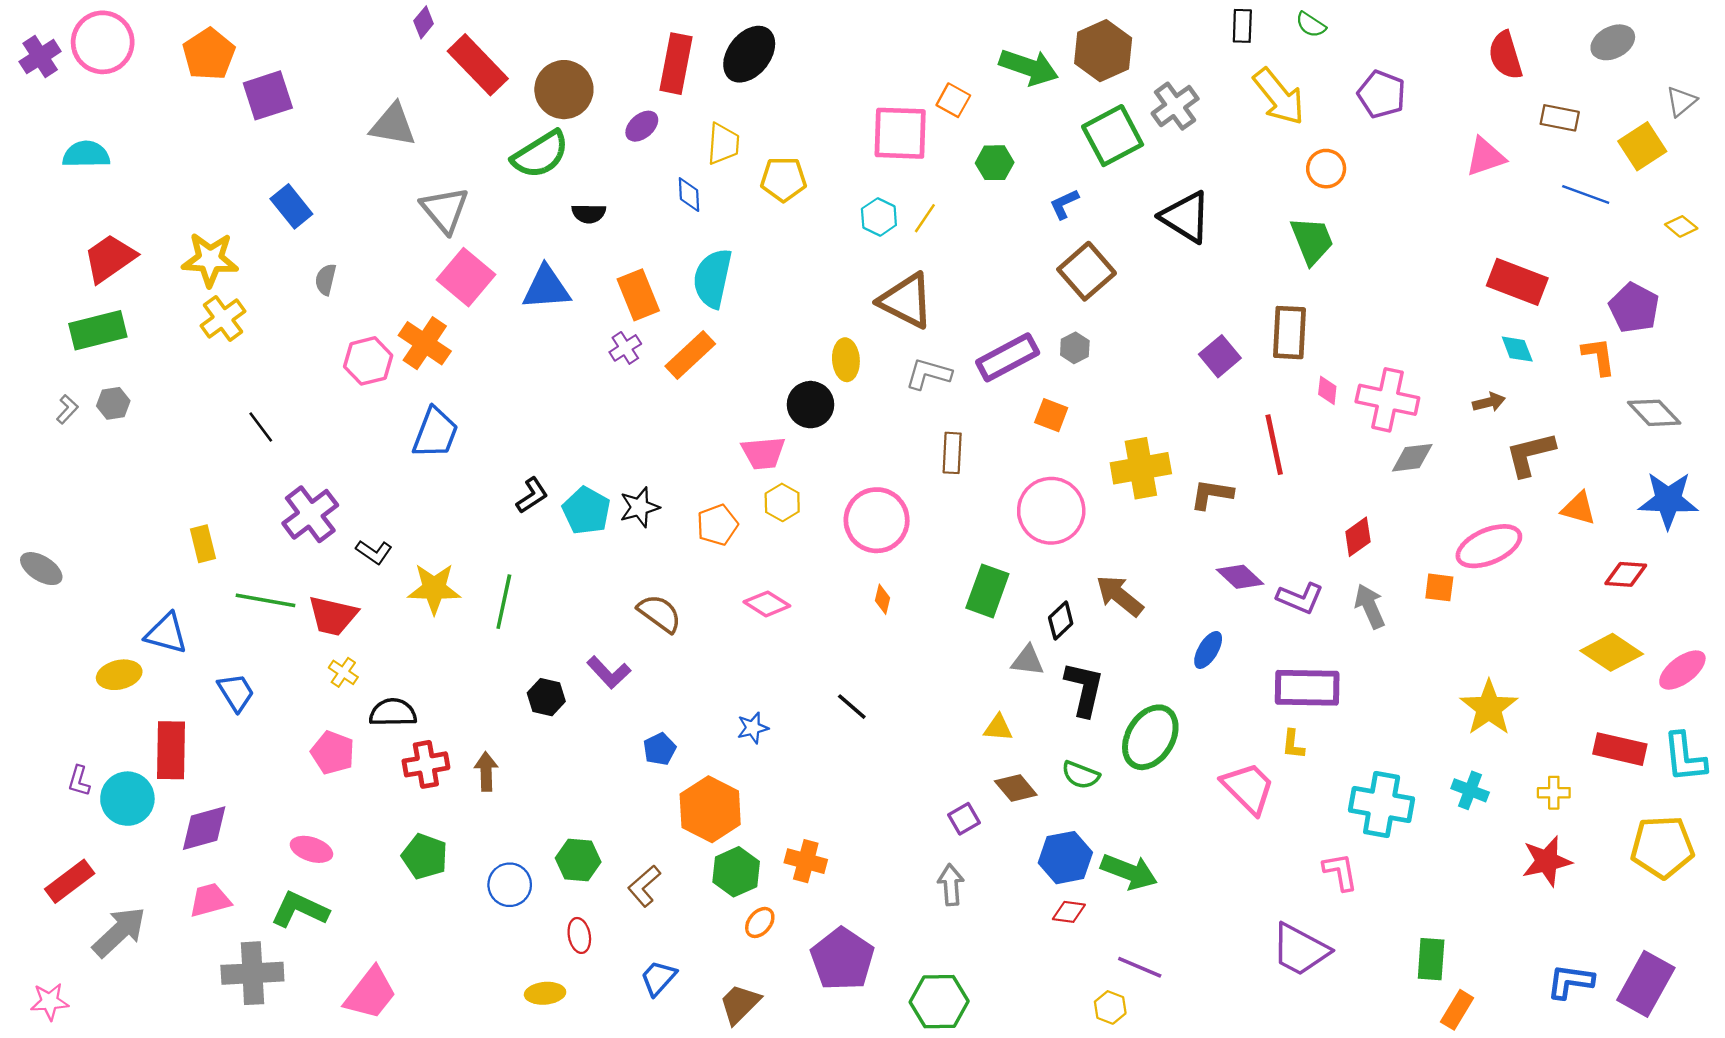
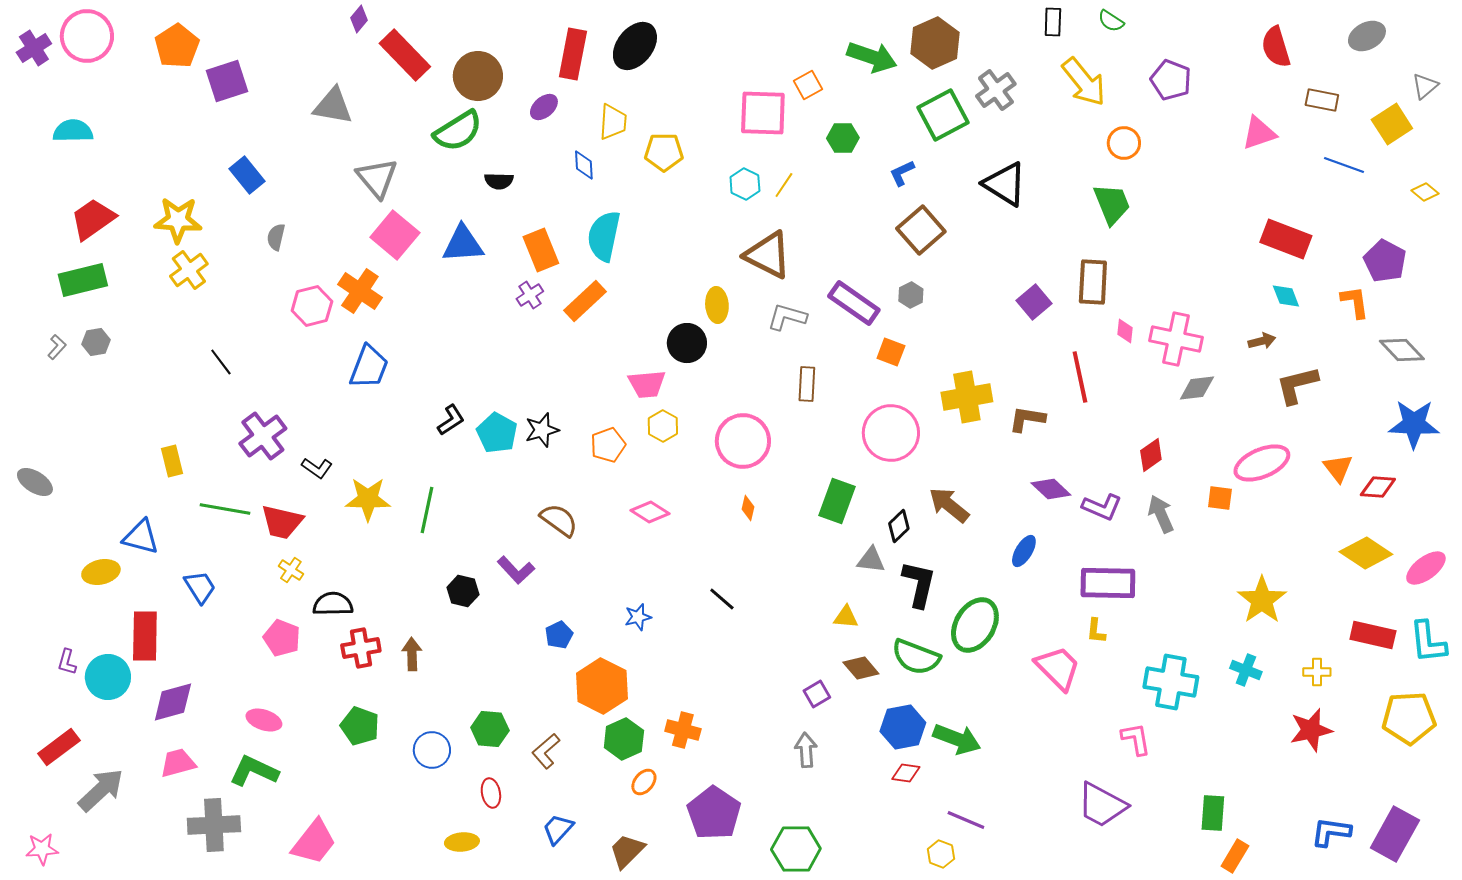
orange square: (953, 100) -> (808, 85), turned 32
purple rectangle: (1008, 357) -> (854, 303), turned 63
orange triangle: (1579, 508) -> (1338, 468), moved, turned 36
green semicircle: (1081, 775) -> (916, 657), size x1.5

